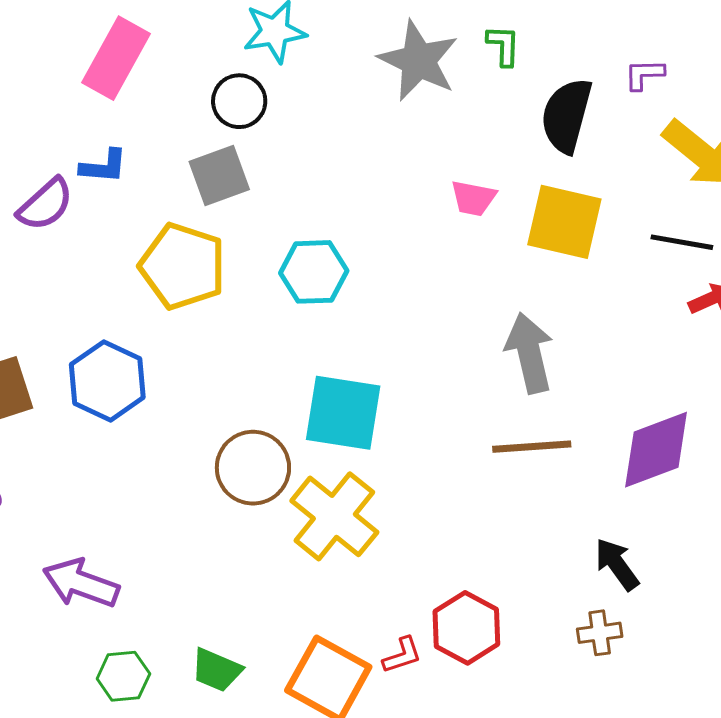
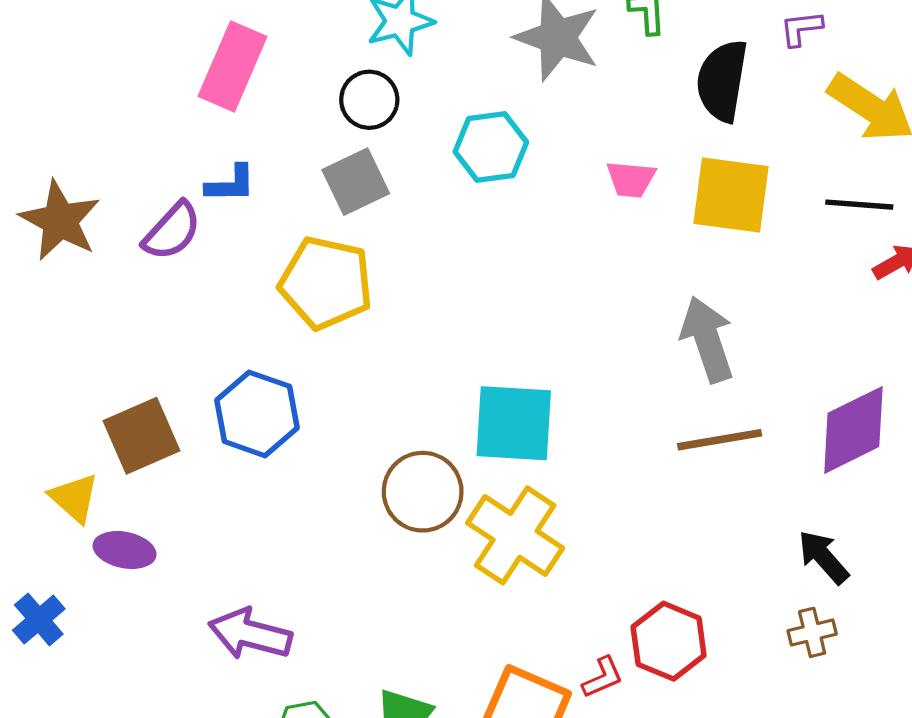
cyan hexagon: (314, 272) -> (491, 147), moved

